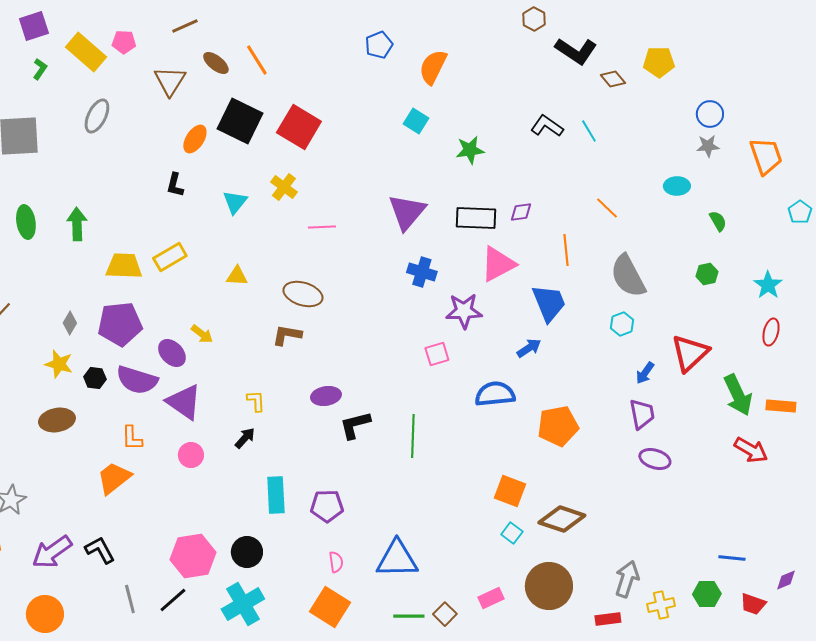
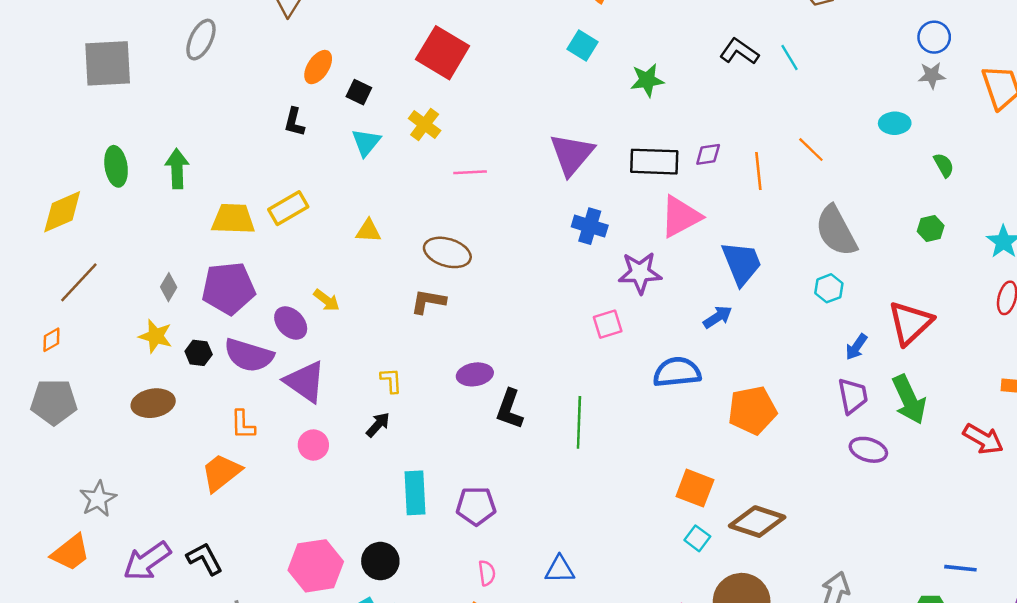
black square: (240, 121) -> (359, 92), moved, size x0.5
orange line: (566, 250) -> (758, 171), moved
green arrow: (738, 395) -> (909, 400), moved
black L-shape: (355, 425) -> (510, 409), turned -56
blue triangle: (397, 559) -> (560, 569), size x0.6

